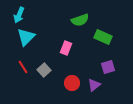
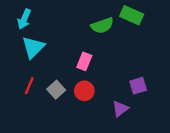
green rectangle: (103, 37) -> (132, 15), moved
red line: (23, 67) -> (29, 86), turned 56
red circle: (72, 83) -> (84, 91), moved

